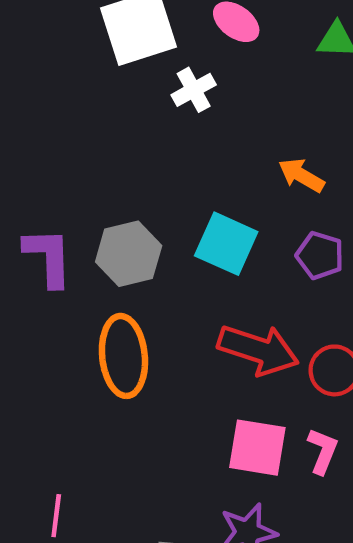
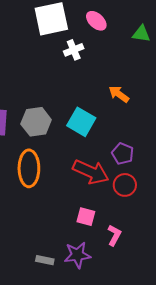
purple pentagon: (320, 255) -> (123, 154), moved
pink square: (257, 448) -> (86, 217), size x0.7
pink L-shape: (323, 451) -> (114, 235), moved

